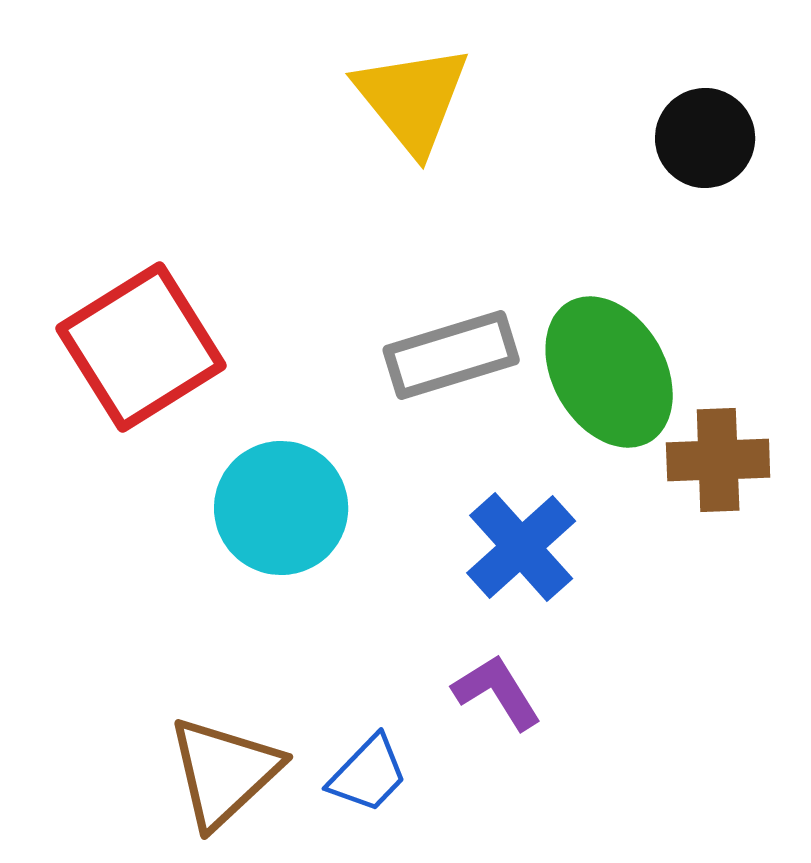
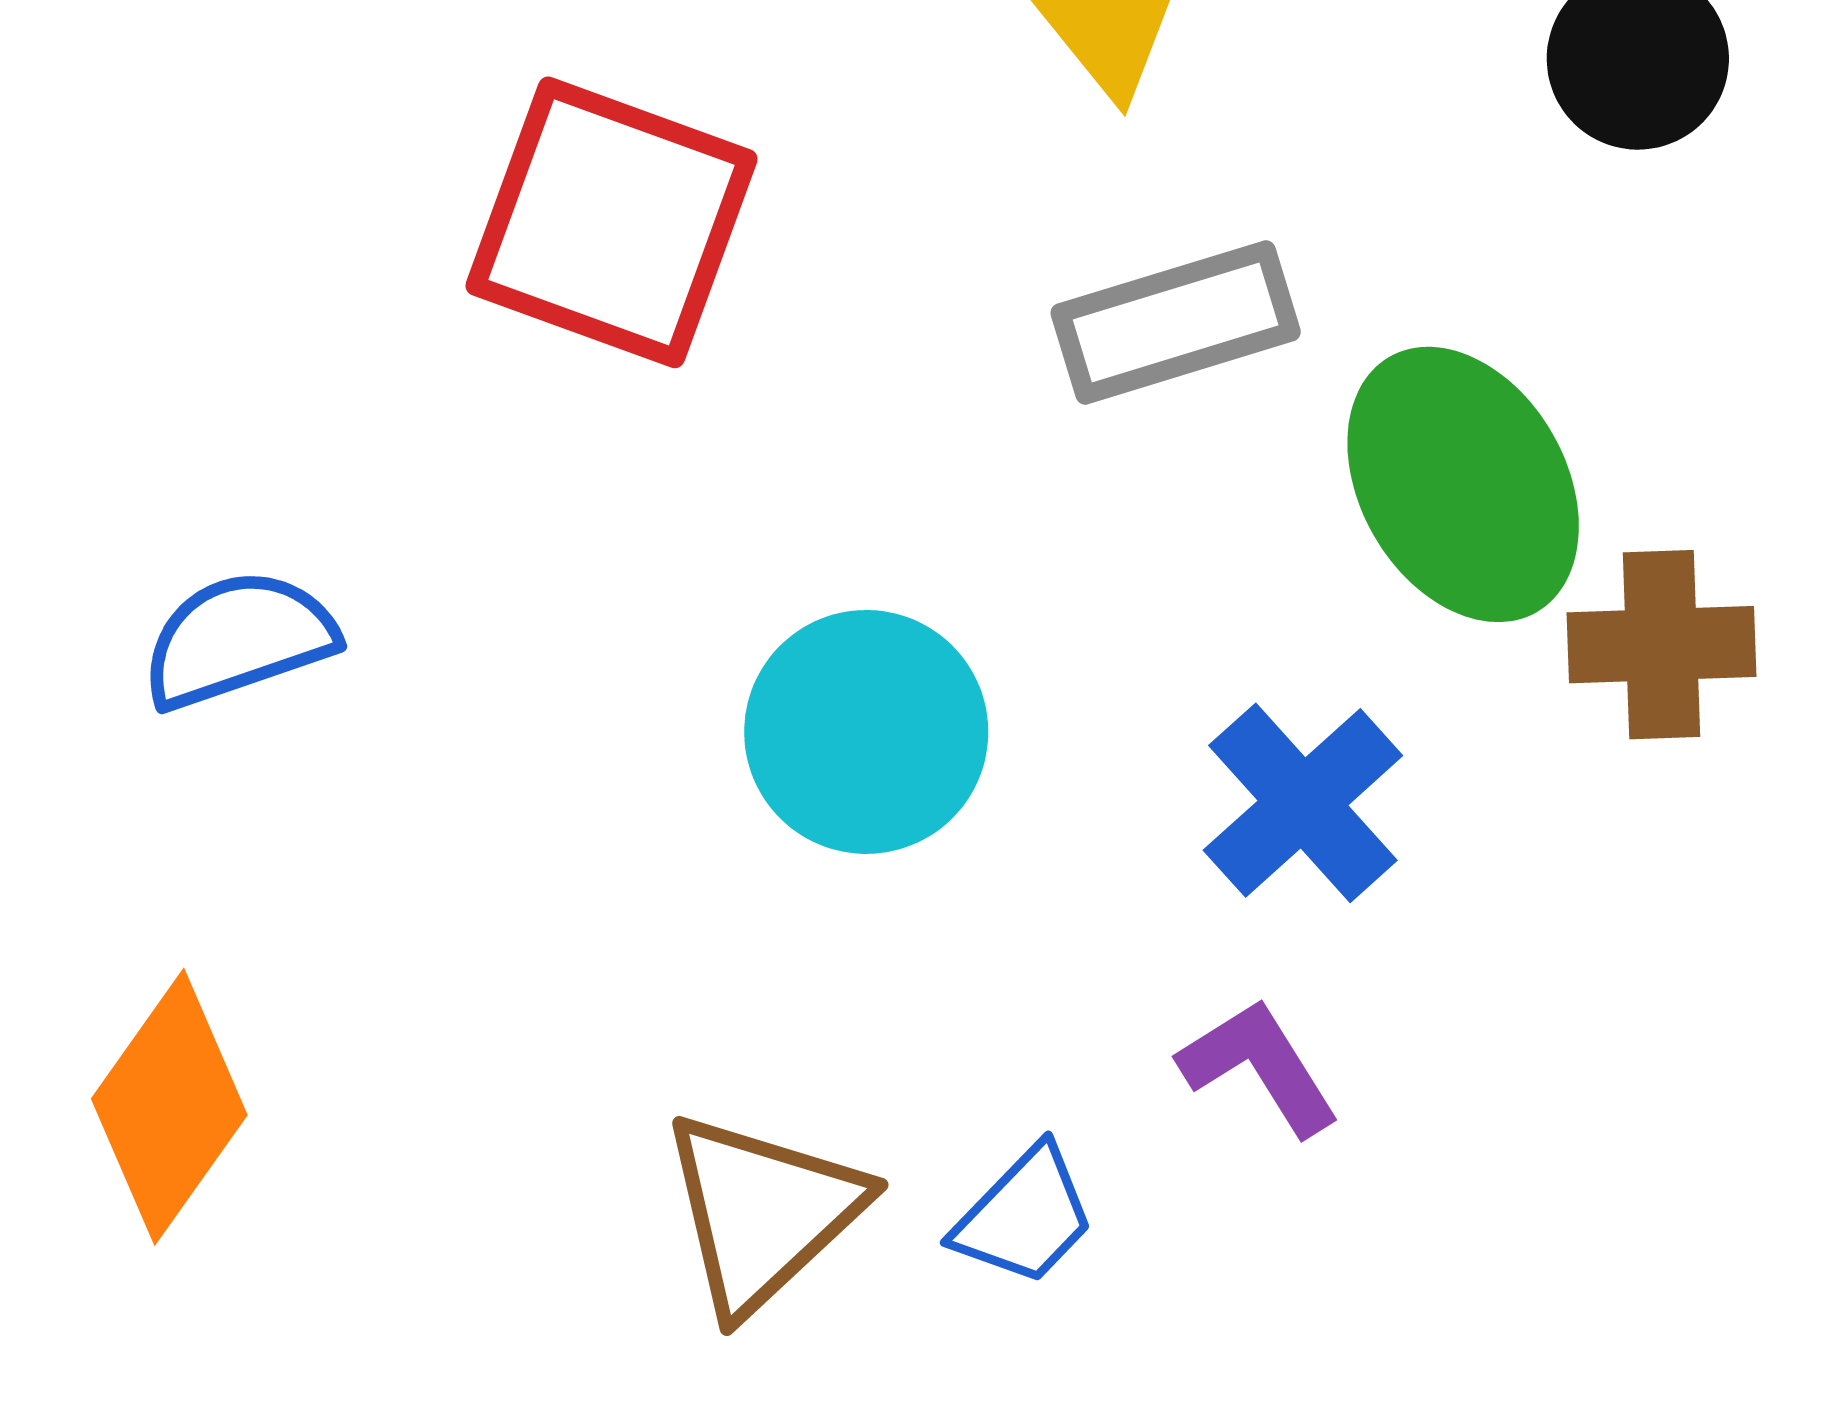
red square: (141, 347) -> (611, 222), moved, turned -38
gray rectangle: (451, 355) -> (1176, 322), moved

